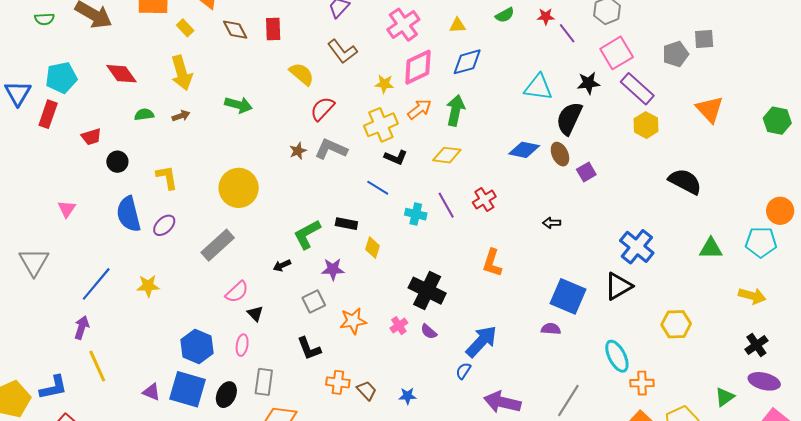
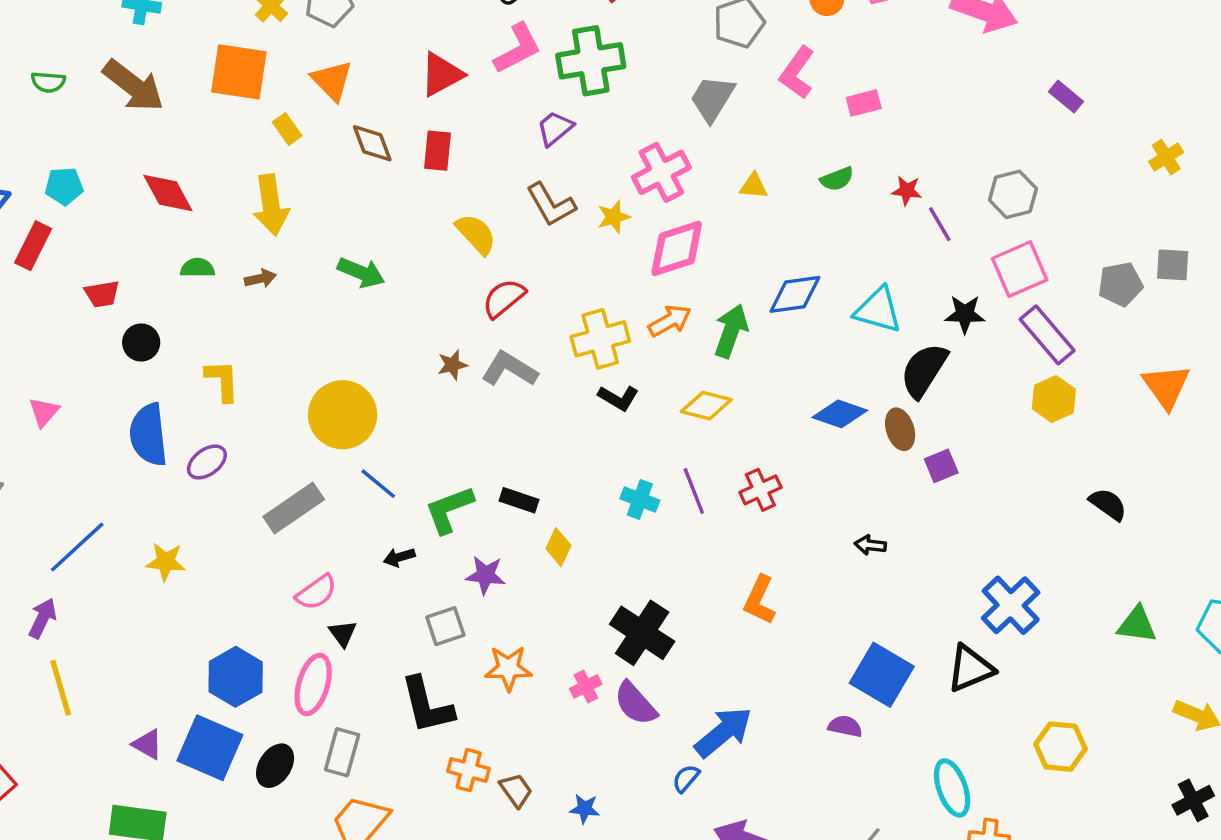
blue diamond: (467, 62) -> (795, 294), moved
cyan pentagon: (61, 78) -> (64, 186), size x0.7
yellow star: (384, 84) -> (614, 217), moved, turned -30
black semicircle: (685, 181) -> (1108, 504), size x0.7
blue line: (378, 188) -> (378, 484), moved
purple semicircle: (429, 332) -> (635, 703), size x1.6
pink ellipse: (242, 345) -> (313, 685), size x1.6
black L-shape: (309, 348) -> (427, 705), size x1.4

